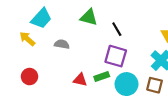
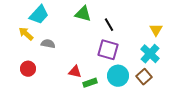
gray semicircle: (62, 44) -> (48, 44), moved
green rectangle: (102, 77) -> (90, 83), moved
brown square: (155, 85) -> (144, 77), turned 35

